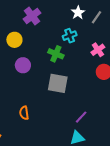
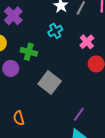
green cross: (56, 54) -> (29, 52), moved
gray square: (58, 83) -> (50, 82), turned 35

